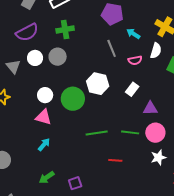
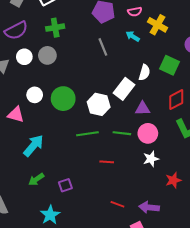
cyan arrow: (133, 34) -> (133, 36), moved
white semicircle: (156, 51) -> (144, 73), moved
pink semicircle: (135, 60) -> (135, 12), moved
white hexagon: (98, 84) -> (99, 104), moved
white rectangle: (132, 89) -> (124, 89), size x1.5
pink triangle: (43, 117) -> (16, 115), moved
cyan arrow: (44, 145) -> (34, 146), size x1.6

